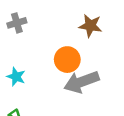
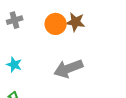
orange circle: (67, 60) -> (56, 24), moved

